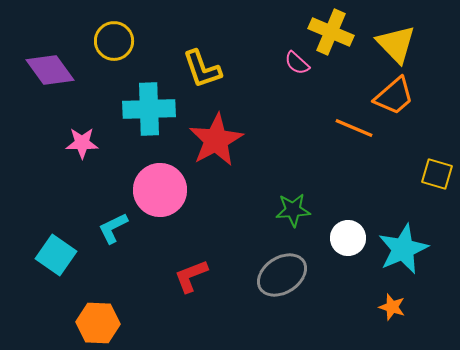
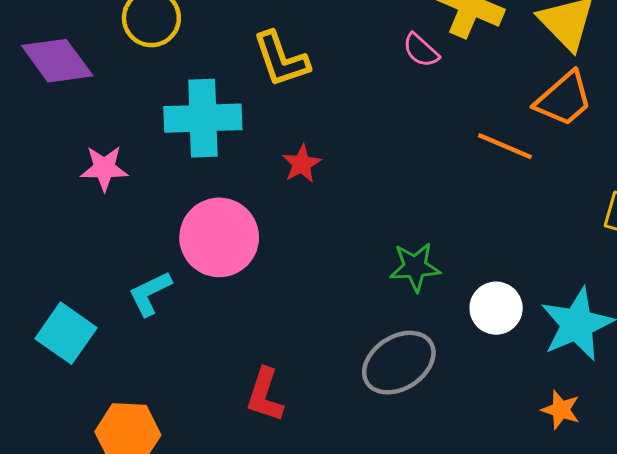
red star: (216, 140) -> (302, 164), size x0.5
red L-shape: (191, 276) -> (265, 395), moved, turned -51

